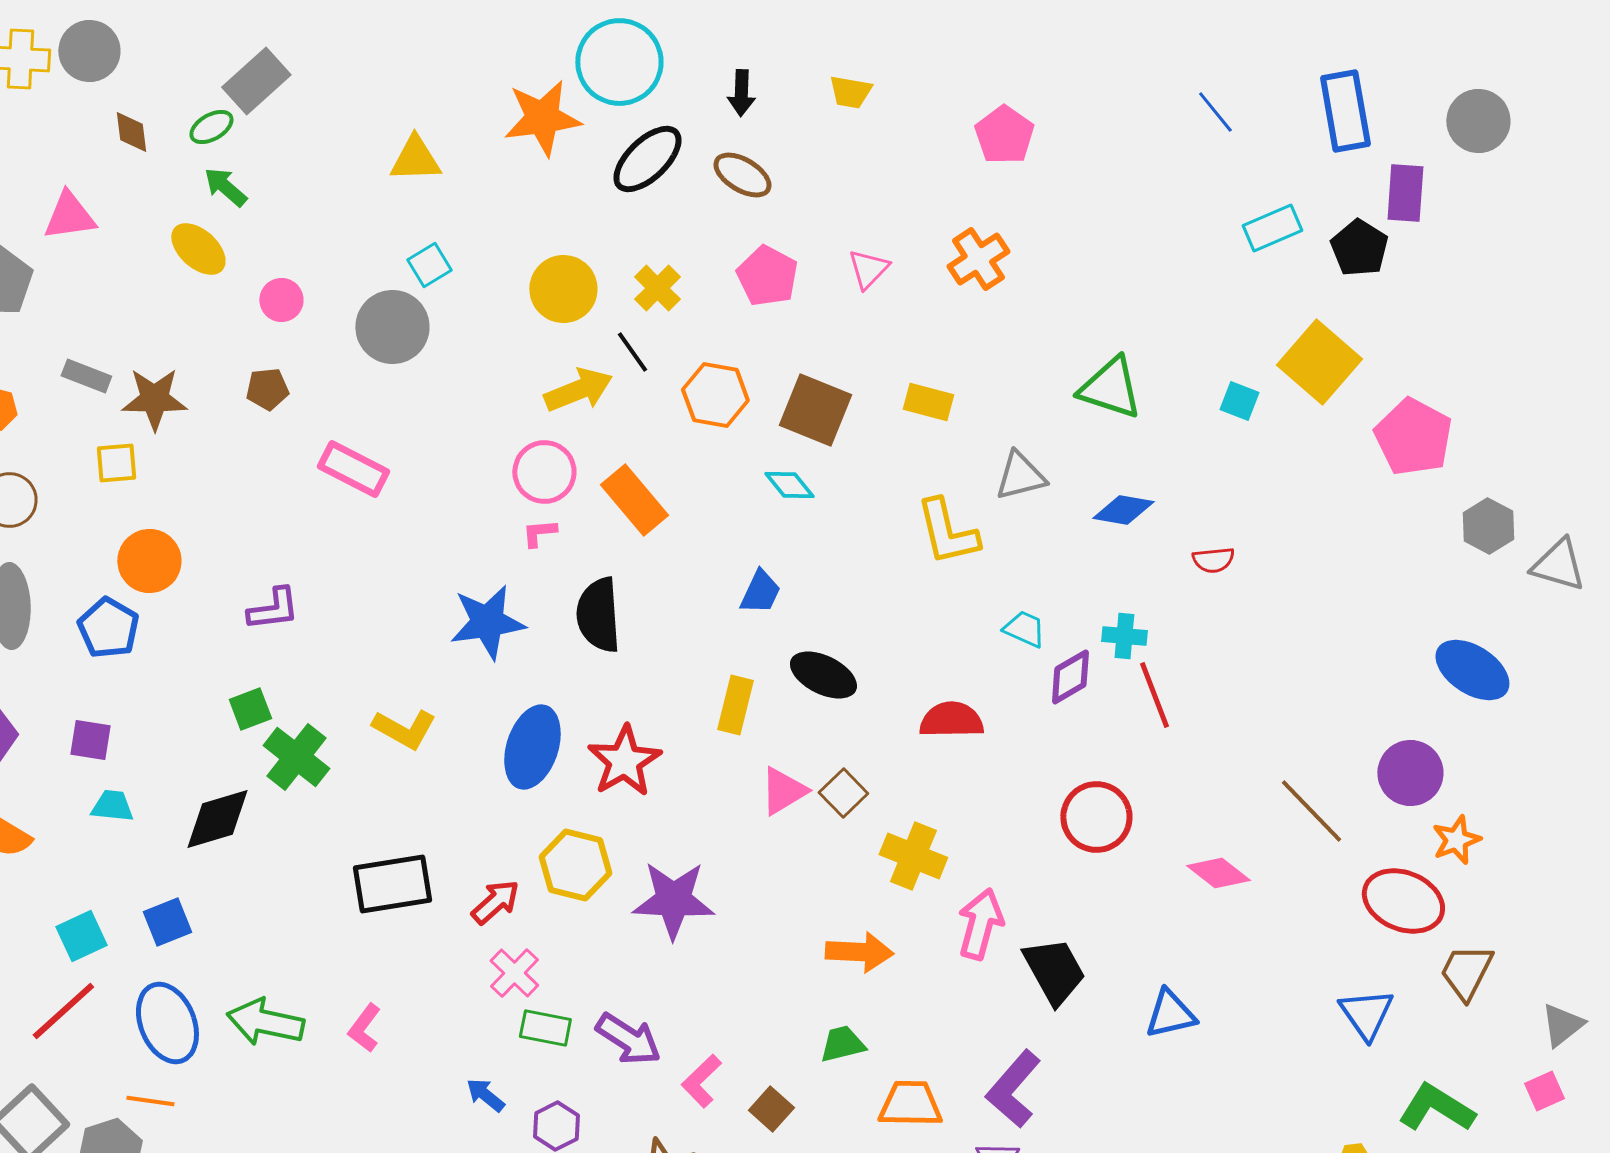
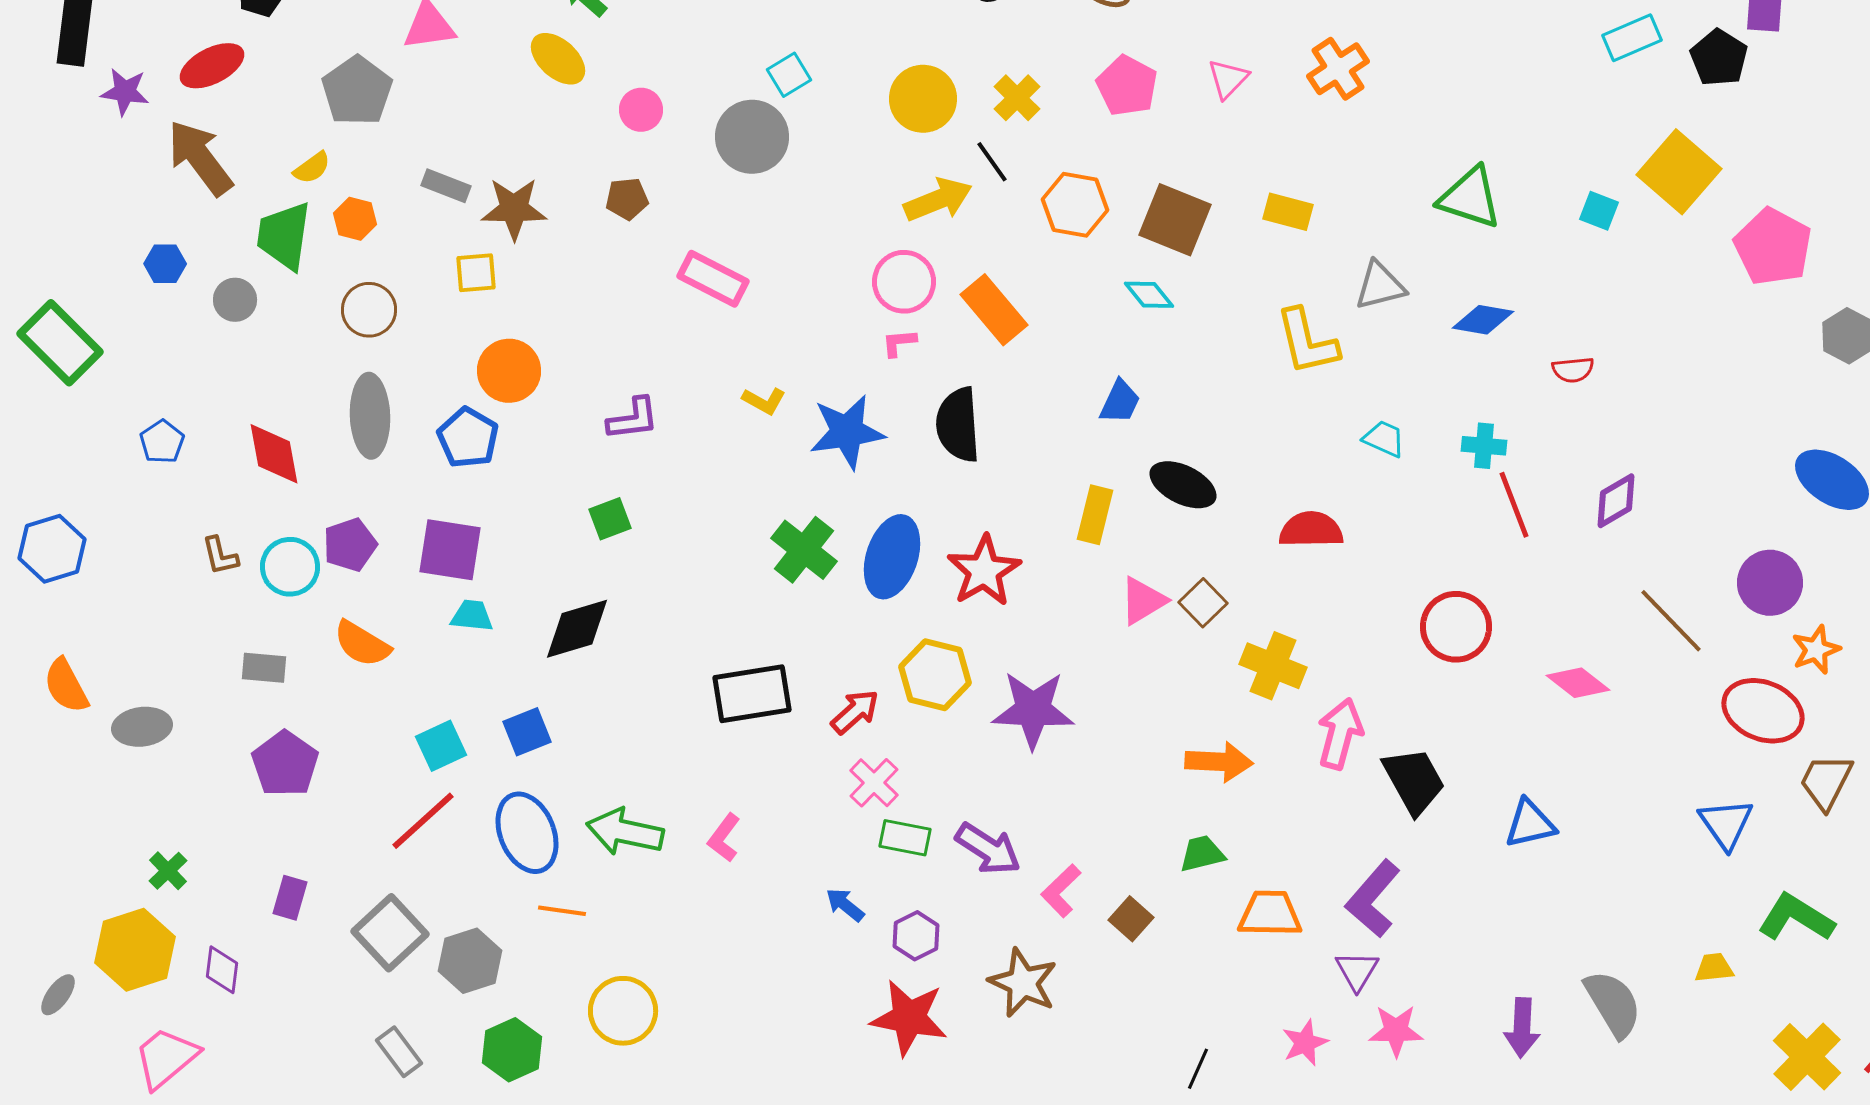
purple diamond: (1070, 677) -> (1616, 501), moved
yellow L-shape: (404, 729) -> (764, 401), moved, size x0.7
purple square: (90, 740) -> (450, 550), size x1.5
green cross: (296, 757) -> (804, 550), moved
orange line: (150, 1101) -> (562, 911), moved

